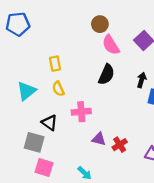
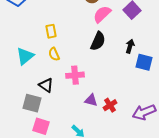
pink semicircle: (111, 45) -> (102, 14), turned 78

